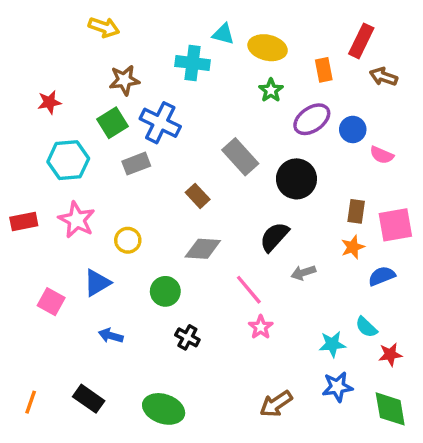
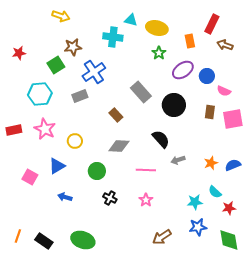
red star: (49, 102) -> (19, 53), moved
green square: (112, 123) -> (56, 65), moved
blue cross: (160, 123) -> (94, 72), turned 30
brown rectangle: (356, 211) -> (210, 112), moved
pink square: (395, 225) -> (233, 119), moved
black semicircle: (274, 237) -> (161, 139), turned 96
orange star: (353, 247) -> (211, 163), moved
blue semicircle: (382, 276) -> (233, 165), moved
pink line: (249, 290) -> (146, 170), turned -48
pink star: (261, 327) -> (146, 200), moved
black rectangle: (89, 399) -> (44, 241), moved
green ellipse: (164, 409) -> (83, 240), moved

